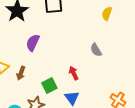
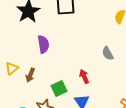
purple semicircle: (33, 43) -> (43, 44), turned 144

